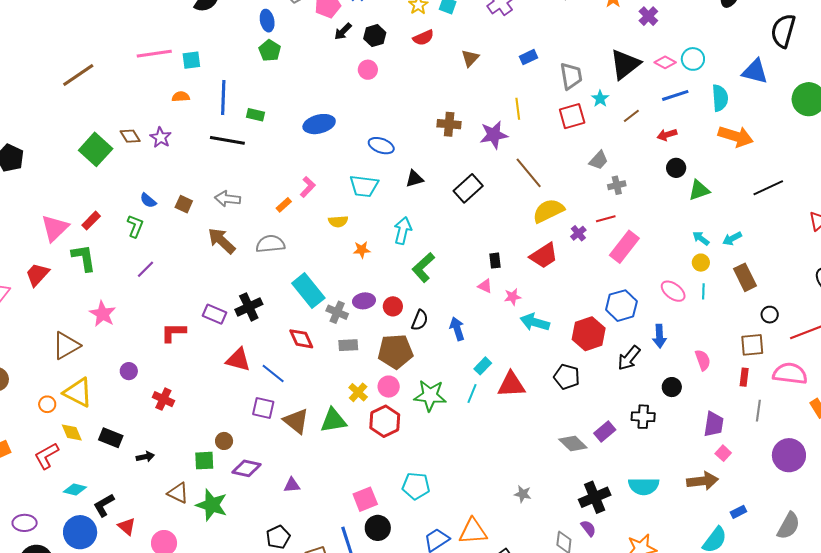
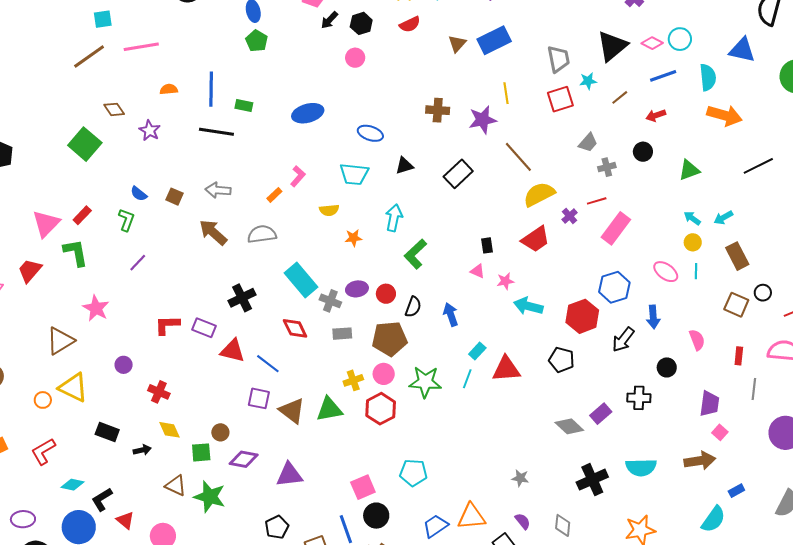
blue rectangle: (528, 57) -> (494, 40), moved, size x1.8
cyan square: (191, 60) -> (103, 19), moved
brown line: (78, 75) -> (89, 57), moved
cyan star: (600, 99) -> (588, 81), turned 30
brown diamond: (130, 136) -> (114, 109), moved
black circle: (676, 168) -> (643, 152), moved
purple rectangle: (214, 314) -> (204, 328), moved
brown square: (752, 345) -> (736, 305), moved, turned 30
yellow cross: (358, 392) -> (353, 380), turned 30
yellow diamond: (72, 432) -> (170, 430), moved
purple triangle: (292, 485) -> (289, 475), size x1.6
purple semicircle: (588, 528) -> (523, 521), moved

